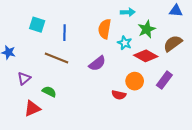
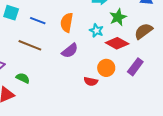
orange semicircle: (105, 29) -> (67, 23), moved
blue line: (65, 33) -> (38, 21), turned -70

